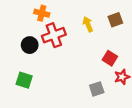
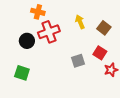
brown square: (115, 20) -> (104, 28), moved, turned -32
gray square: (97, 89) -> (78, 61), moved

